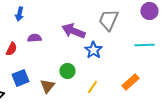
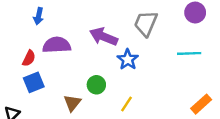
purple semicircle: (34, 38) -> (57, 45), size x1.6
blue square: (20, 78) -> (34, 82), moved
orange rectangle: (130, 82) -> (201, 104), moved

